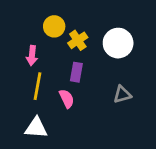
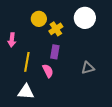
white circle: (118, 43) -> (85, 18), moved
pink arrow: (32, 56) -> (12, 40), moved

